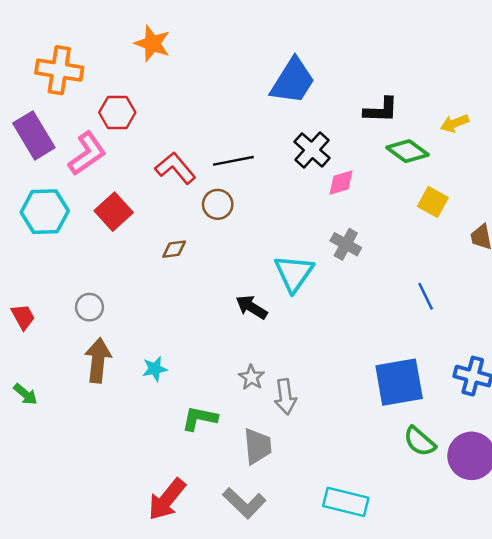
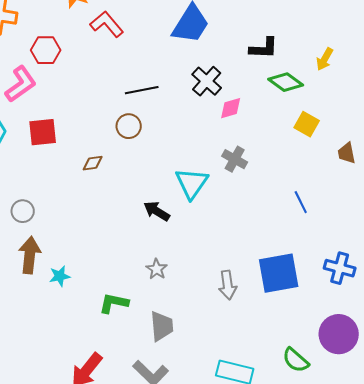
yellow arrow: (455, 123) -> (325, 59), turned -40
red L-shape: (175, 168) -> (107, 24), moved
red square: (114, 212) -> (43, 132), turned 36
cyan star: (155, 369) -> (60, 276), moved
gray arrow: (285, 397) -> (228, 285), moved
green semicircle: (420, 441) -> (296, 360), moved

